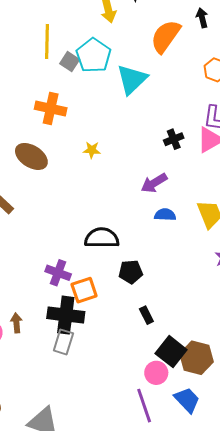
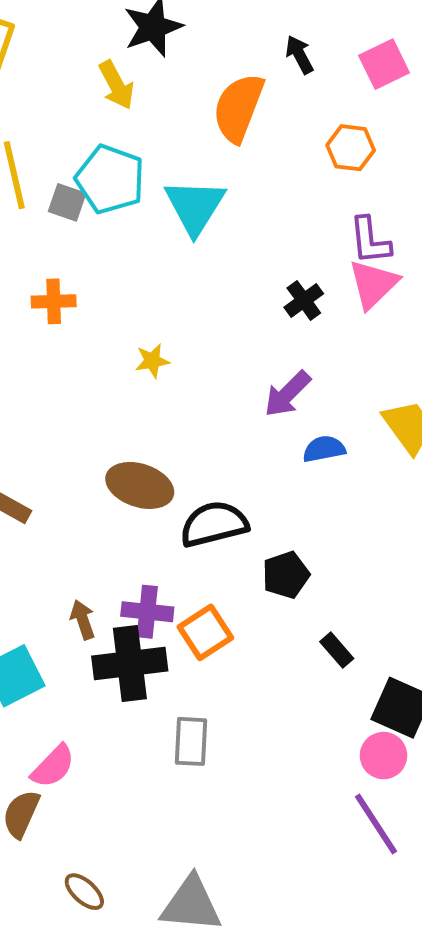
orange cross: (51, 108) -> (54, 301), size x0.7
brown ellipse: (31, 156) -> (140, 485), moved
black cross: (66, 315) -> (130, 664), moved
brown arrow: (16, 323) -> (83, 620), moved

